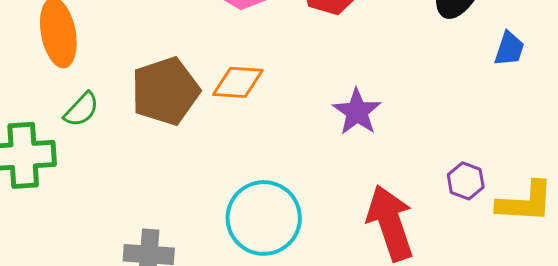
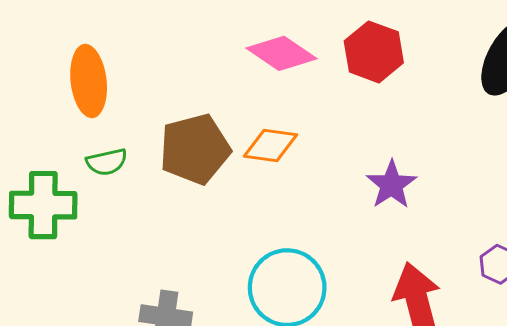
green semicircle: (81, 110) -> (107, 162), turned 30

